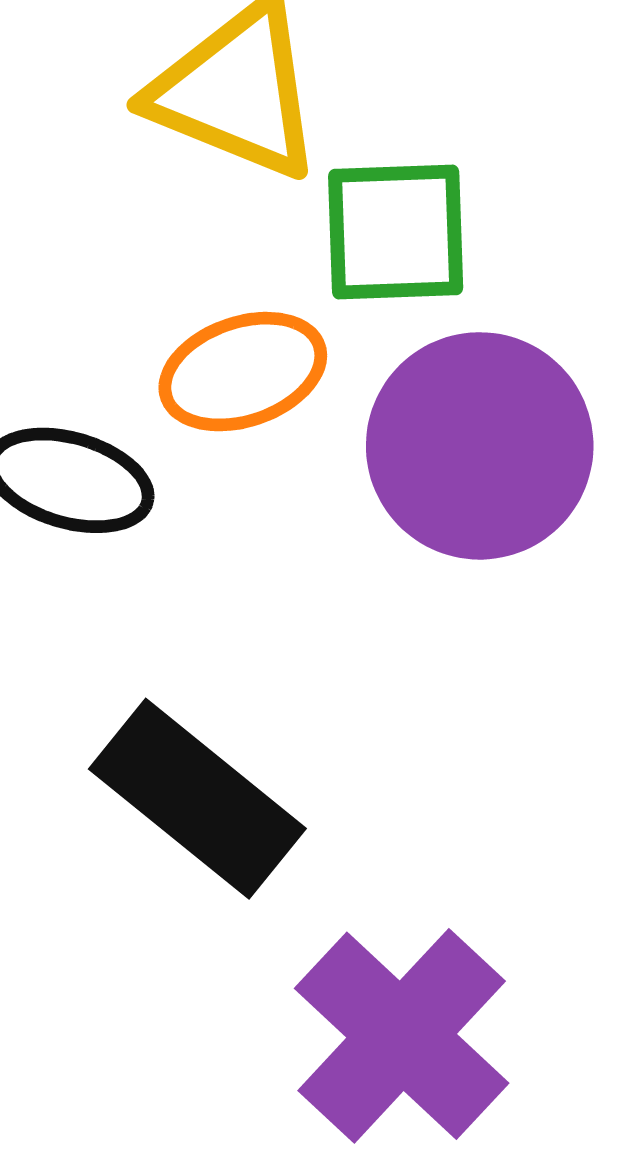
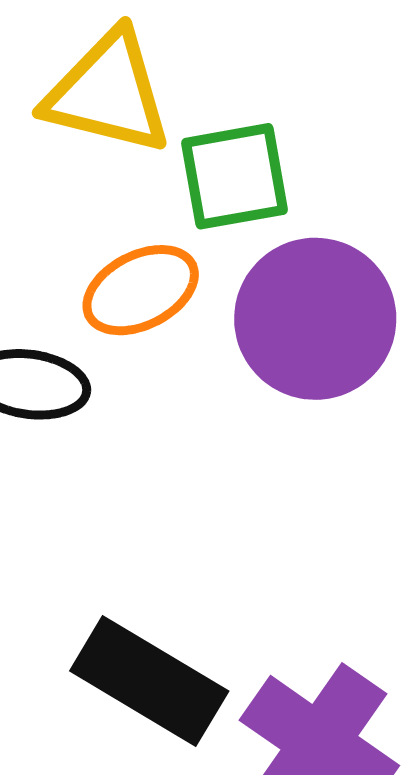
black rectangle: (197, 799) -> (149, 681), moved

